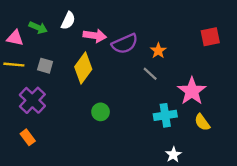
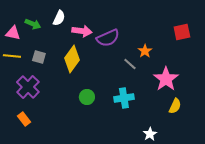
orange star: (158, 51) -> (145, 51), moved
cyan cross: (165, 115) -> (124, 98), moved
yellow semicircle: (202, 122) -> (175, 106), turned -119

